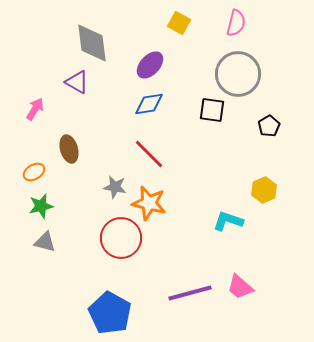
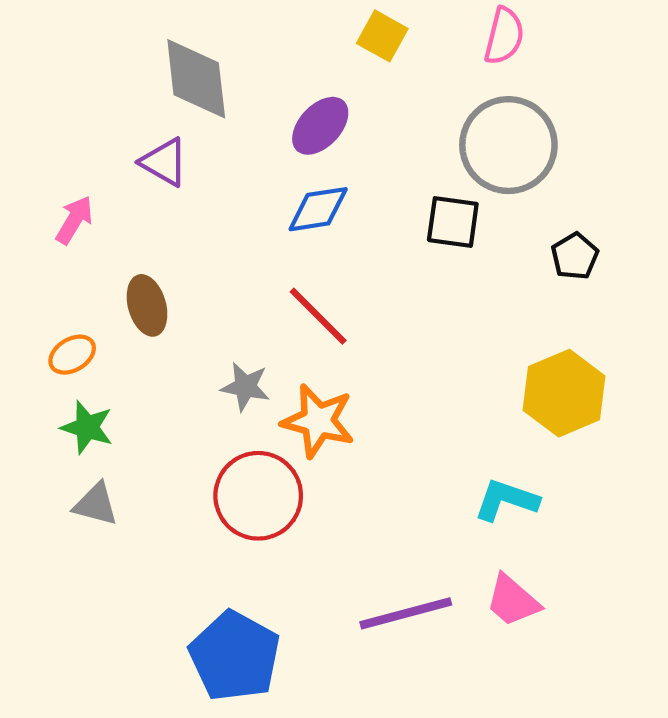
yellow hexagon: (264, 190) -> (564, 393), size x1.5
green star: (41, 206) -> (87, 427), turned 30
cyan L-shape: (228, 221) -> (506, 500), moved

